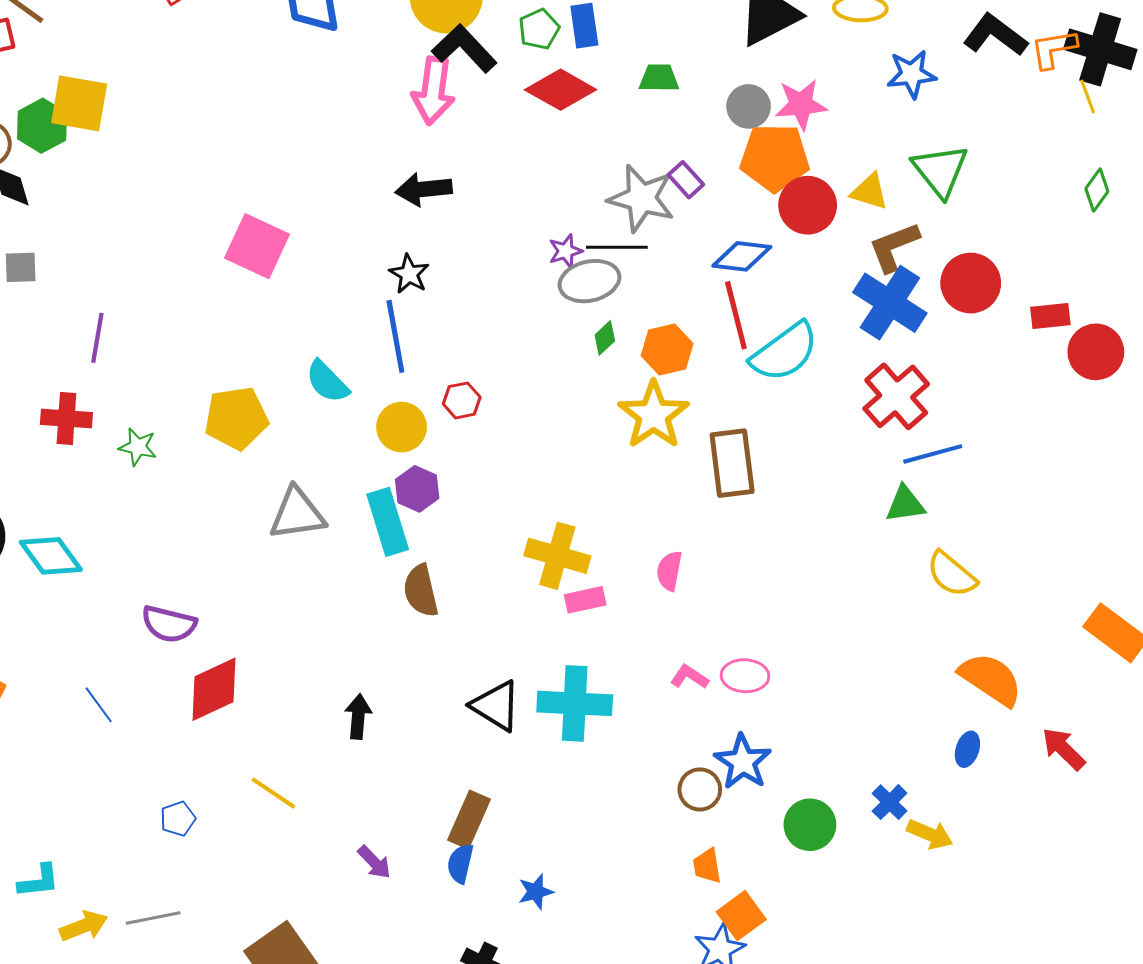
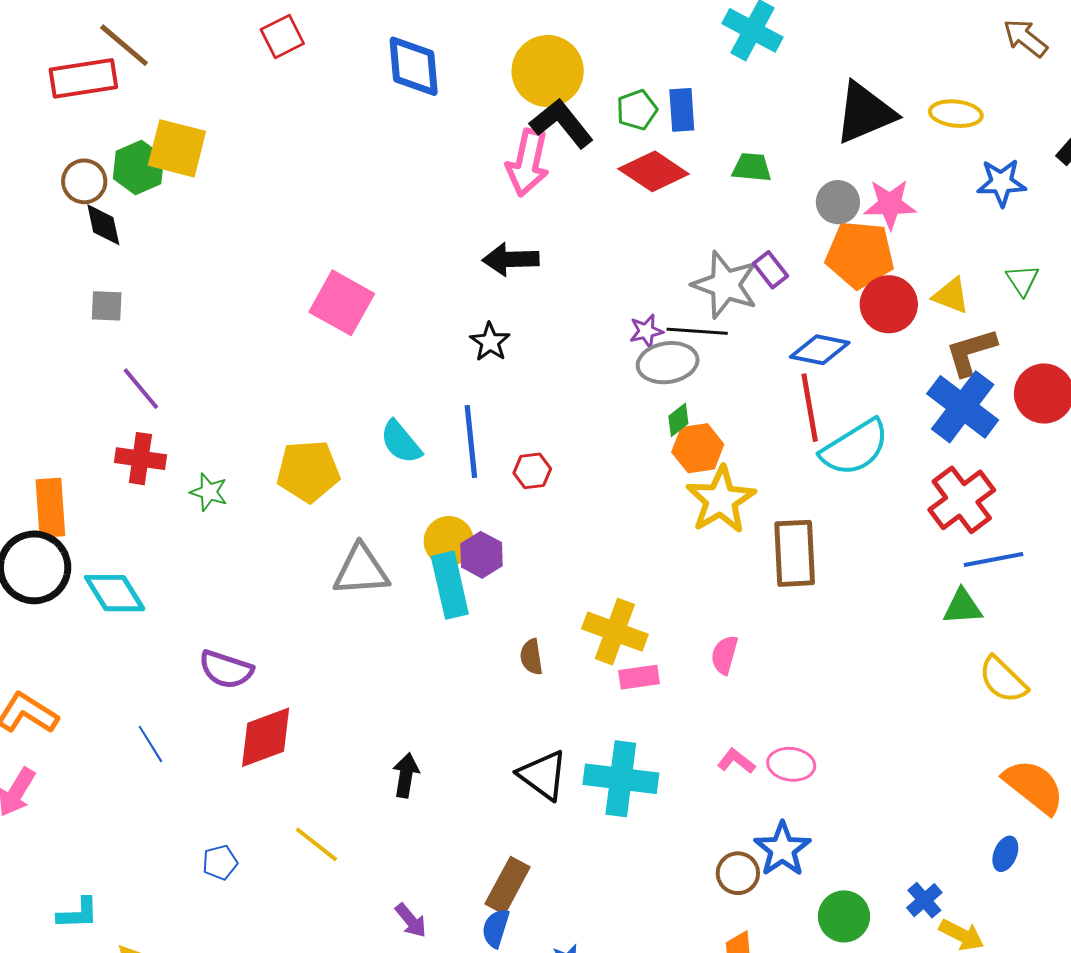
green triangle: (940, 171) -> (1022, 280), size x0.6
blue line: (395, 336) -> (471, 442), moved
purple line: (97, 338) -> (141, 389), moved, turned -54
orange hexagon: (667, 350) -> (698, 448), moved
yellow circle: (402, 427) -> (449, 541), moved
brown semicircle: (421, 591) -> (531, 657), moved, size x0.7

